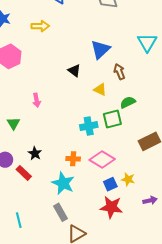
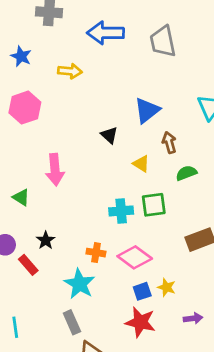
pink arrow: (37, 100) -> (55, 170), size x1.6
green semicircle: (128, 102) -> (186, 173), moved
green triangle: (14, 123) -> (21, 197), turned -32

